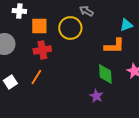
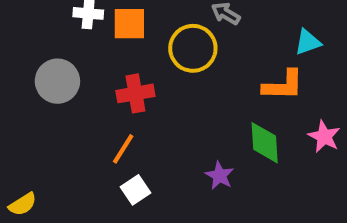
orange square: (39, 26) -> (129, 24), moved
white square: (10, 82) -> (135, 190), moved
purple star: (96, 96) -> (220, 176), moved

